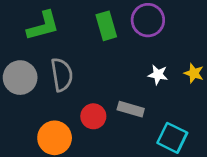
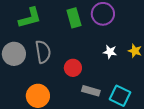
gray rectangle: (131, 109) -> (91, 91), moved
red circle: (93, 116) -> (73, 68), moved

